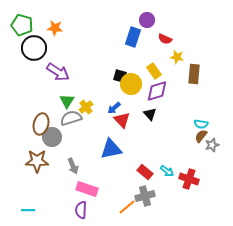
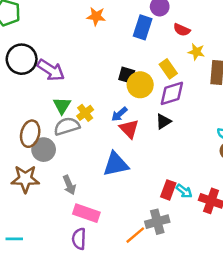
orange star: (55, 28) -> (96, 16), moved
black circle: (34, 48) -> (22, 59), moved
black triangle: (150, 114) -> (163, 121), turned 40
red rectangle: (145, 172) -> (168, 190), moved, turned 70

